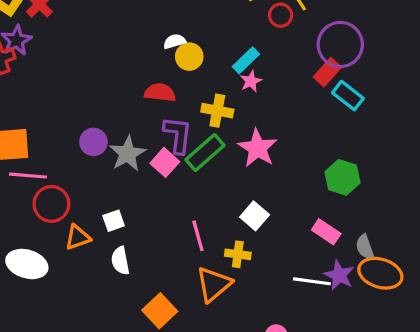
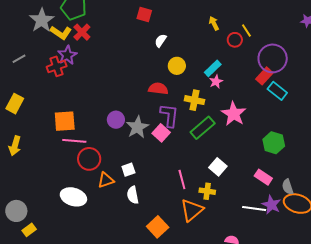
white semicircle: (174, 41) -> (161, 41), moved, turned -40
pink star: (257, 148) -> (234, 114), moved
green rectangle: (205, 152) -> (203, 128), moved

